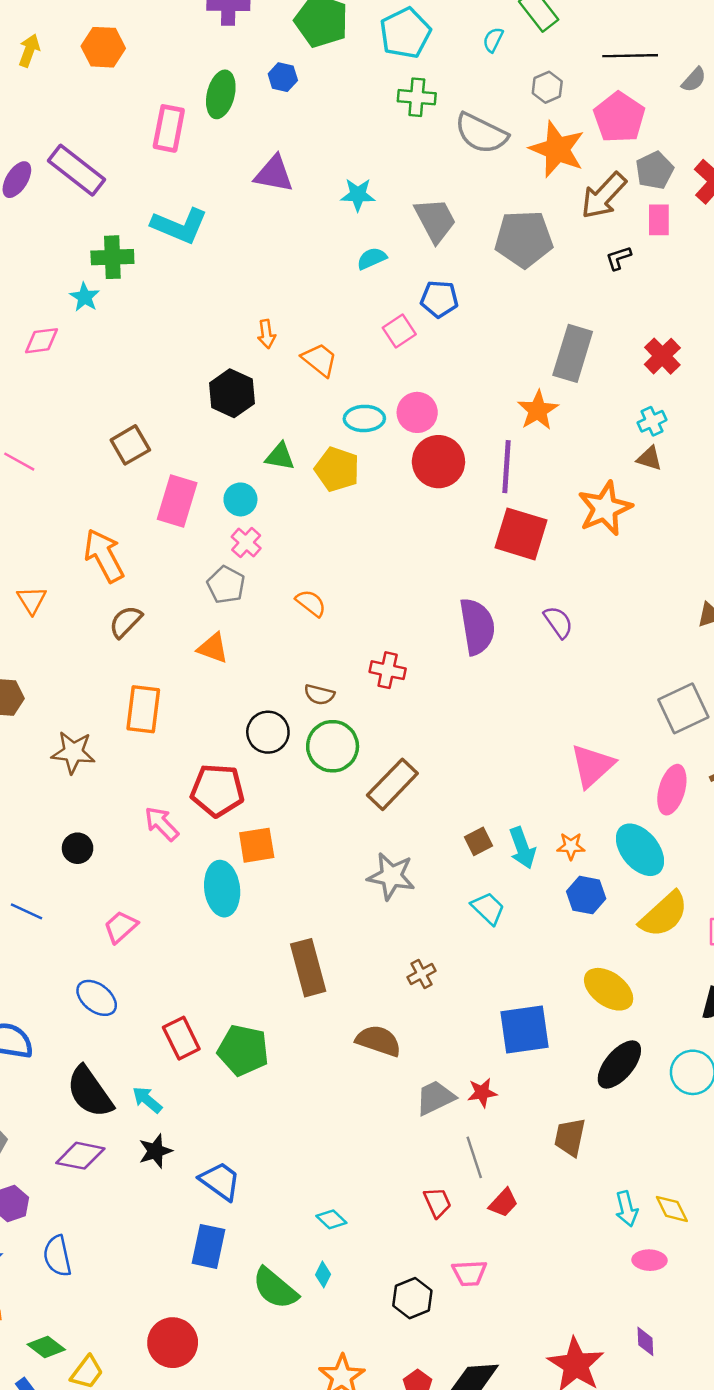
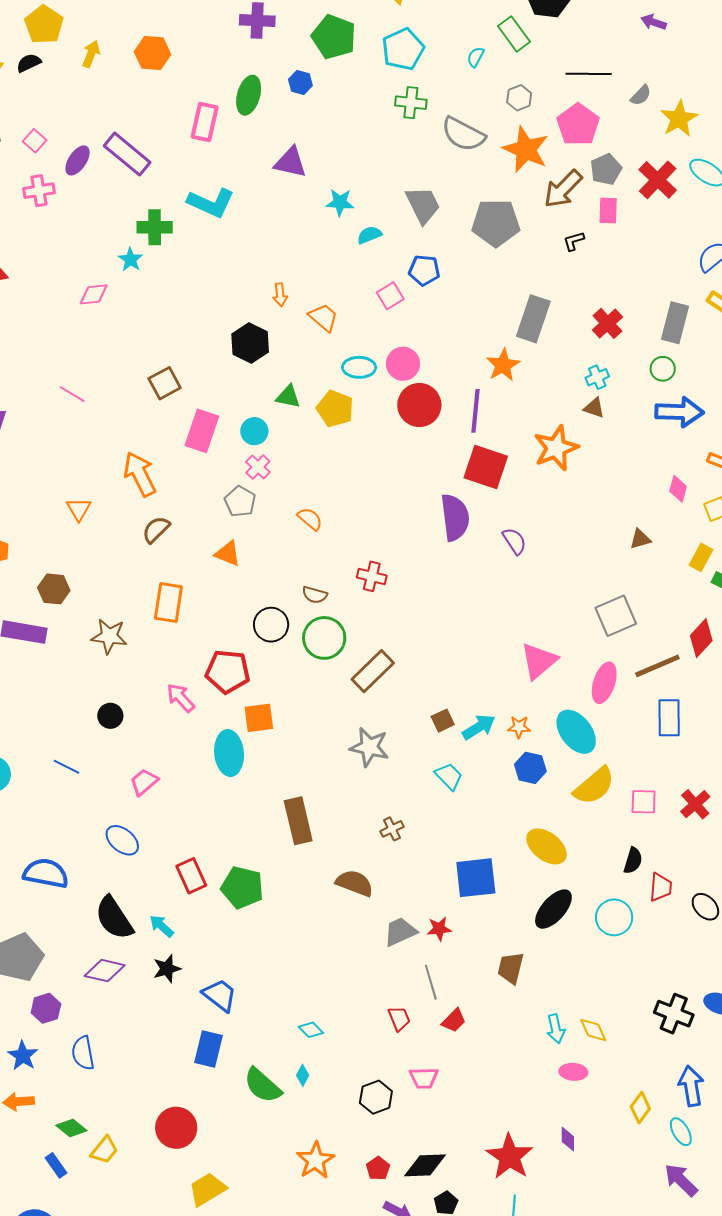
cyan star: (358, 195) -> (340, 202), moved
purple semicircle: (477, 627) -> (455, 517), moved
cyan arrow: (522, 848) -> (479, 727), turned -104

